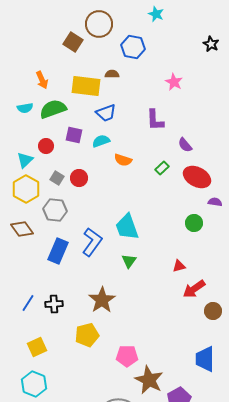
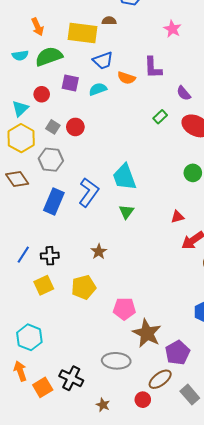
orange semicircle: (123, 160) -> (126, 78), moved
brown star: (102, 300) -> (99, 252), size x0.6
yellow square: (37, 347) -> (44, 285), moved

